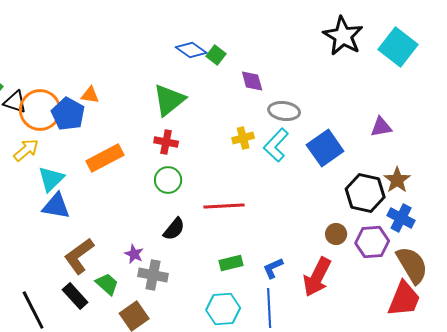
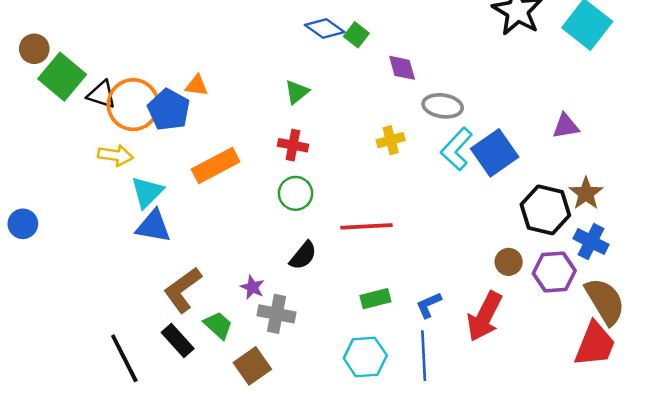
green triangle: (169, 100) -> (297, 92), size x0.6
cyan L-shape: (276, 145) -> (457, 149), moved
yellow arrow: (26, 150) -> (115, 155), turned 48

